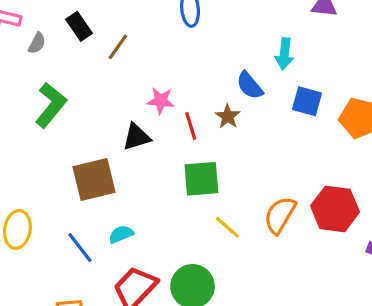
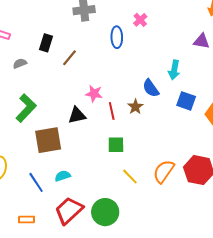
black rectangle: (79, 26) -> (46, 43), turned 48
gray semicircle: (37, 43) -> (20, 63), moved, turned -144
green L-shape: (51, 105) -> (26, 108), moved
green square: (201, 179) -> (116, 145), size x0.7

